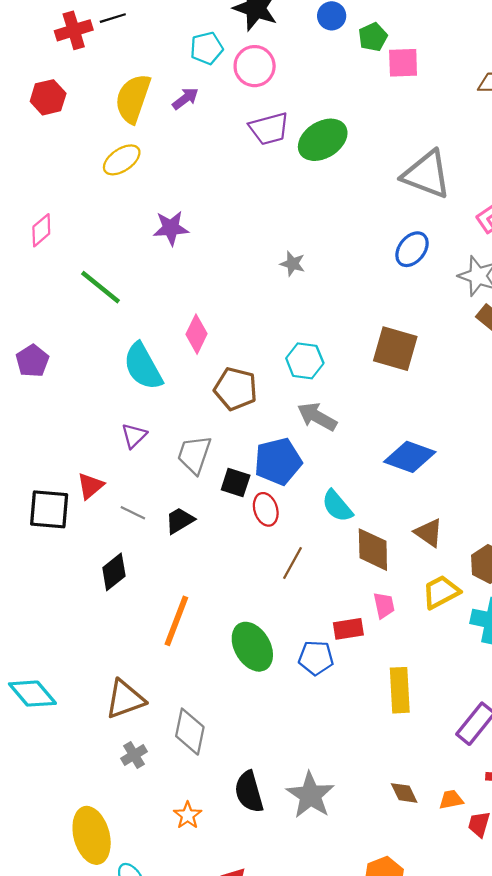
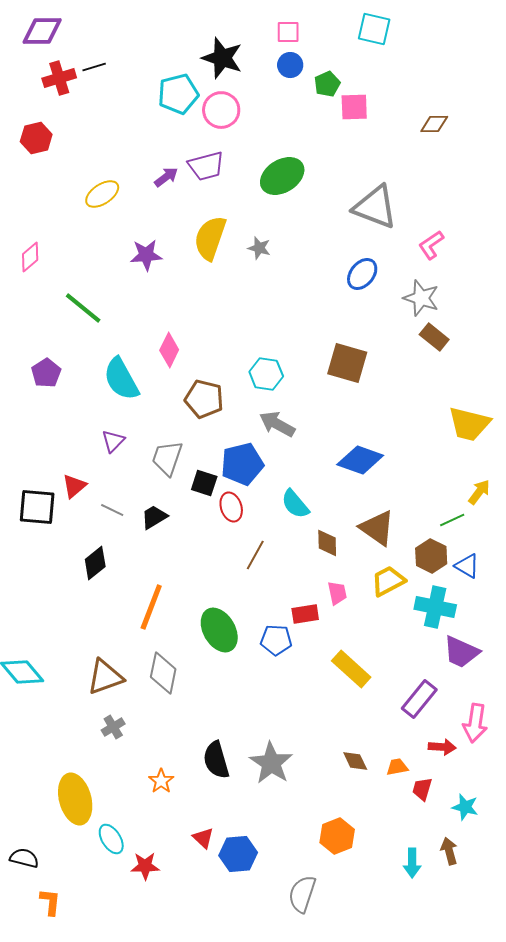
cyan pentagon: (207, 48) -> (178, 94), size x1.4
yellow semicircle: (133, 98) -> (210, 238), moved
purple arrow: (185, 98) -> (166, 177), moved
purple trapezoid: (269, 129) -> (206, 166), moved
gray star: (293, 264) -> (259, 248), moved
purple pentagon: (32, 361) -> (46, 373), moved
brown triangle: (429, 533) -> (377, 528), size x1.4
brown diamond: (373, 550) -> (327, 543), size x0.7
yellow rectangle: (400, 690) -> (351, 669), turned -45
gray diamond: (190, 732) -> (163, 673), moved

